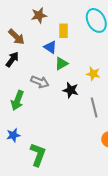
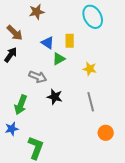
yellow rectangle: (63, 31) -> (70, 41), moved
black star: (71, 90) -> (55, 97), moved
green arrow: (17, 100) -> (21, 105), moved

